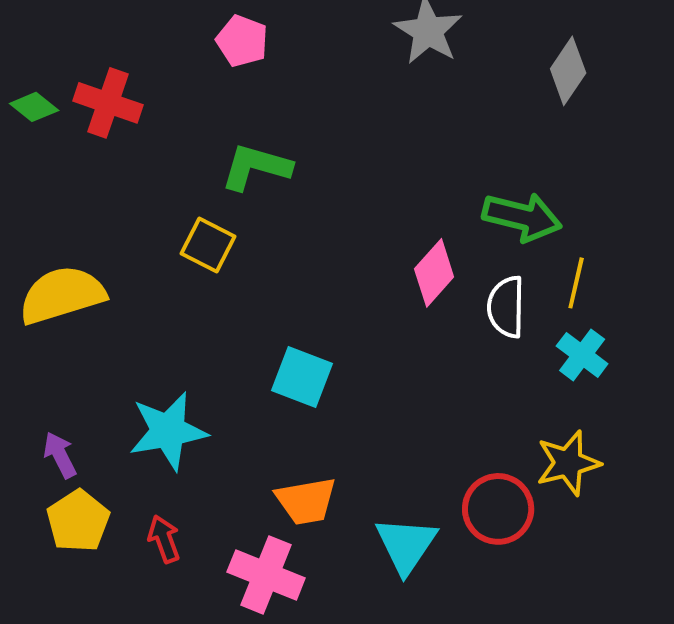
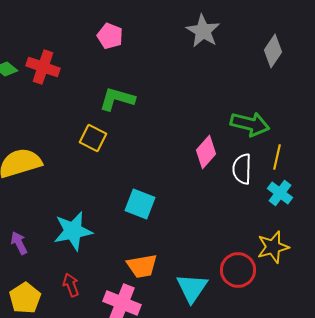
yellow pentagon: (78, 521) -> (25, 298), moved

